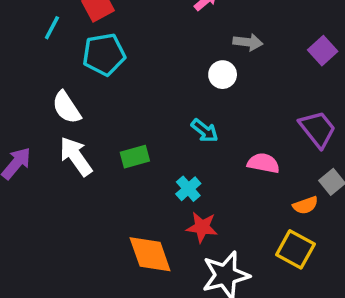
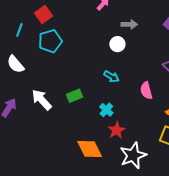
white semicircle: (66, 107) -> (15, 64), moved
pink semicircle: (263, 163) -> (146, 90), turned -108
red star: (202, 227) -> (117, 130), turned -30

